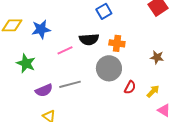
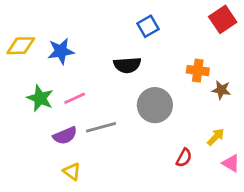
orange cross: (117, 43) -> (198, 71), moved
pink line: (65, 50) -> (75, 98), moved
red semicircle: (130, 87) -> (184, 158), moved

